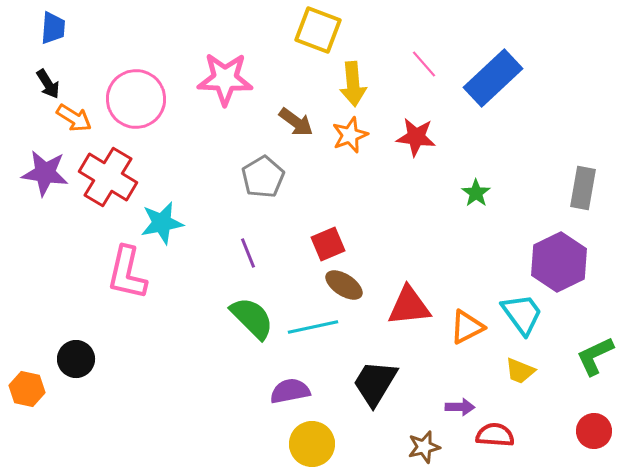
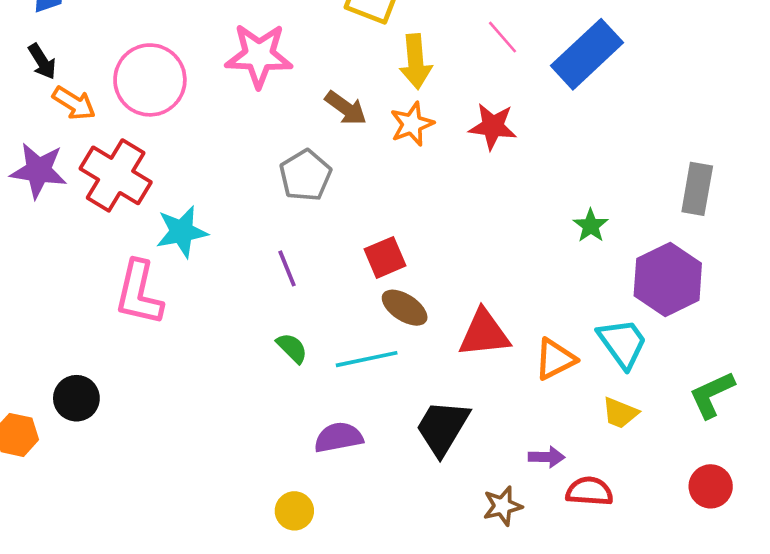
green star: (476, 193) -> (591, 226), moved
green semicircle: (252, 318) -> (292, 348), size x0.6
yellow circle: (312, 444) -> (294, 511), moved, size x0.7

